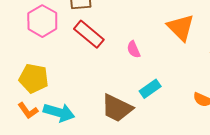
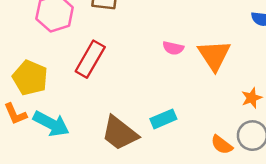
red rectangle: (89, 34) -> (90, 59), moved, turned 68
pink semicircle: (134, 49) -> (173, 48), moved, turned -66

